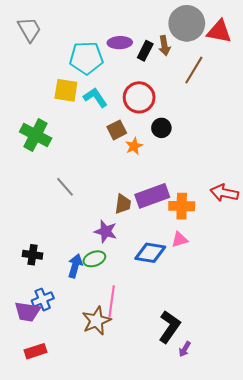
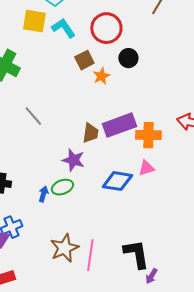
blue arrow: (75, 266) -> (43, 194), size x0.7
pink line: (112, 301) -> (90, 255), moved
black L-shape: (170, 327) -> (136, 254), turned -44

